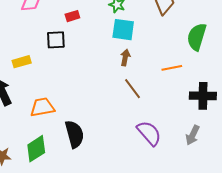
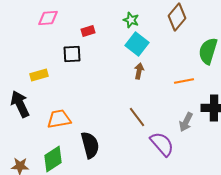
cyan square: (123, 30) -> (137, 44), turned 30
brown line: (133, 89) -> (137, 117), moved
gray arrow: (193, 135) -> (186, 122), moved

